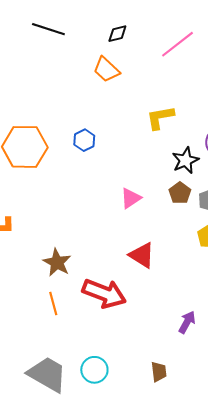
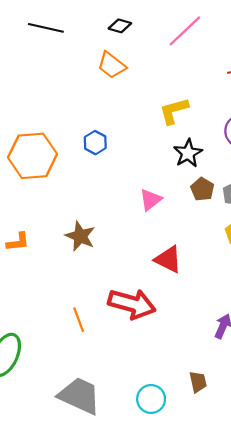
black diamond: (117, 34) -> (120, 26), turned 35
black star: (185, 160) -> (188, 153), moved
brown star: (57, 263) -> (80, 236), moved
cyan circle: (94, 370) -> (151, 399), moved

